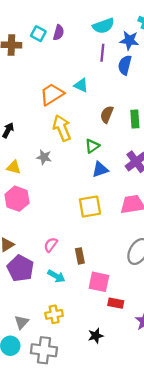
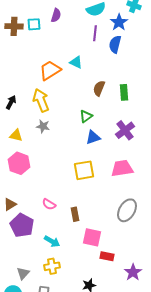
cyan square: (38, 34) -> (34, 24), moved, turned -32
blue star: (129, 40) -> (119, 22), turned 30
yellow arrow: (62, 128) -> (41, 100), moved
pink semicircle: (51, 245) -> (49, 204), turned -96
cyan arrow: (56, 276) -> (52, 241), moved

